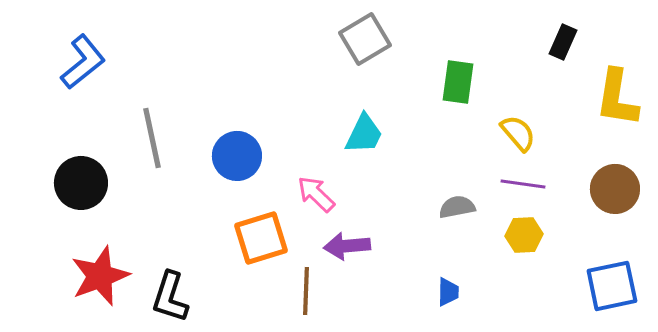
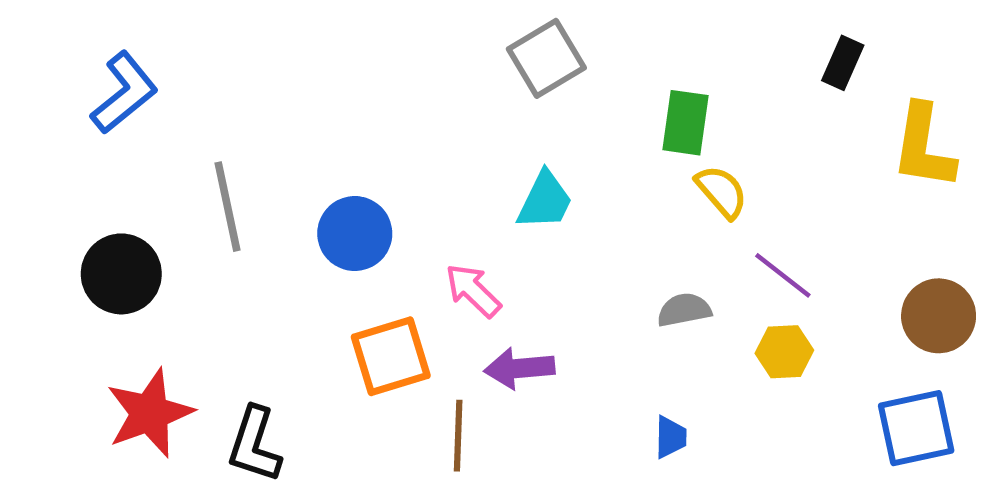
yellow semicircle: (518, 133) -> (722, 192), moved
purple line: (523, 184) -> (783, 275), turned 30
brown circle: (615, 189) -> (939, 316), moved

